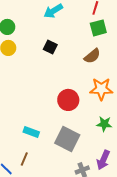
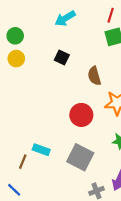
brown semicircle: (92, 56) -> (94, 76), moved, turned 114
brown line: (24, 159) -> (23, 162), moved

